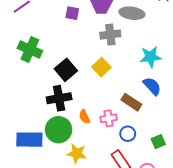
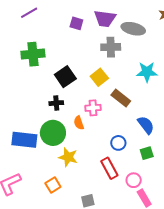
green cross: (30, 50) -> (33, 54), turned -35
blue semicircle: (152, 86) -> (146, 125), moved
black cross: (59, 98) -> (56, 103), size x0.6
brown rectangle: (131, 102) -> (121, 98), moved
pink cross: (109, 118) -> (93, 108), moved

